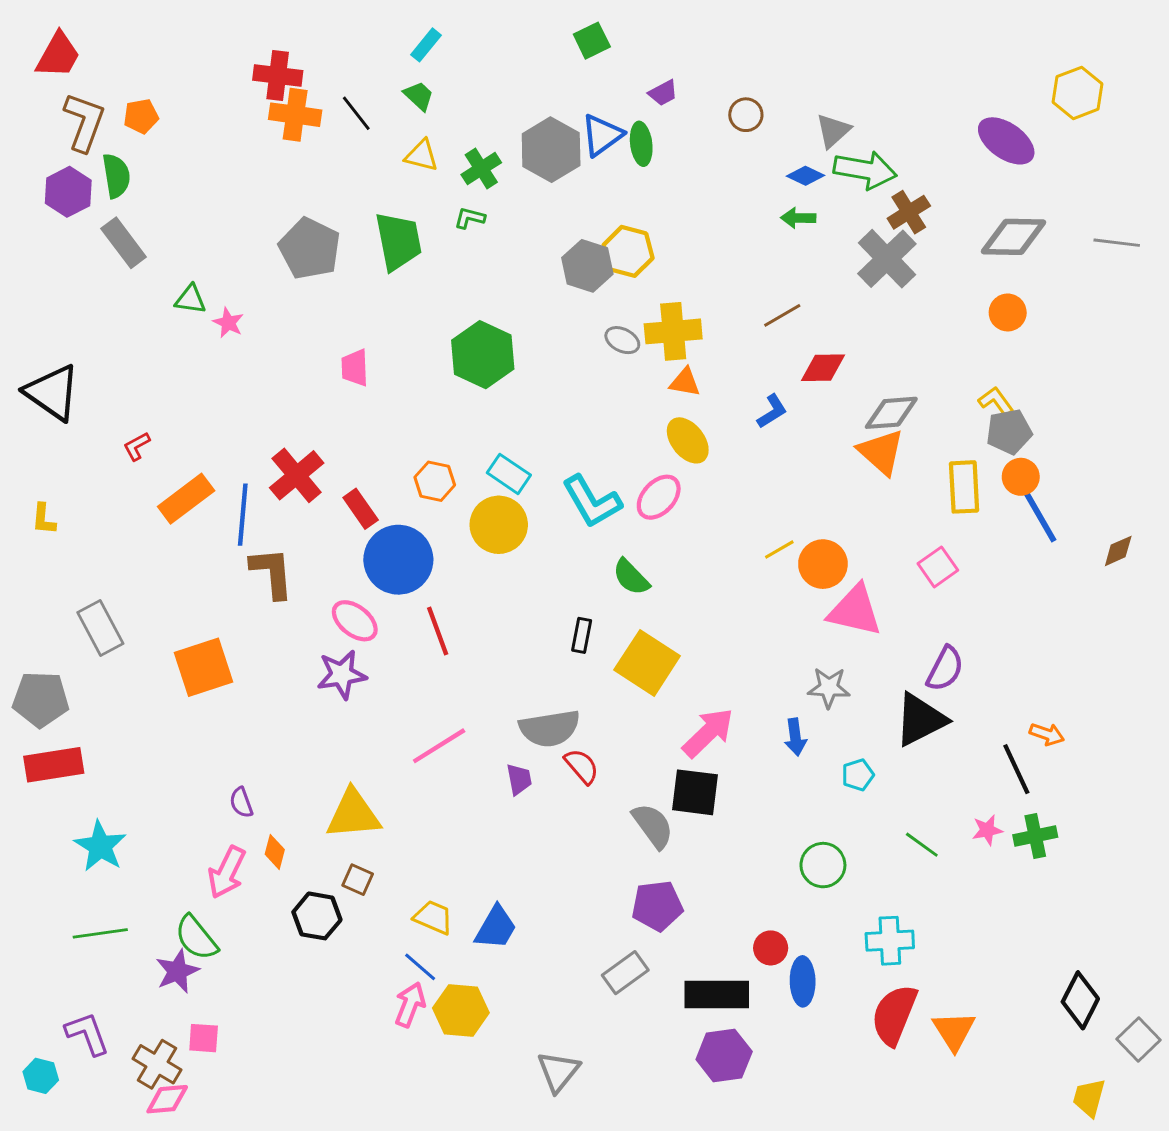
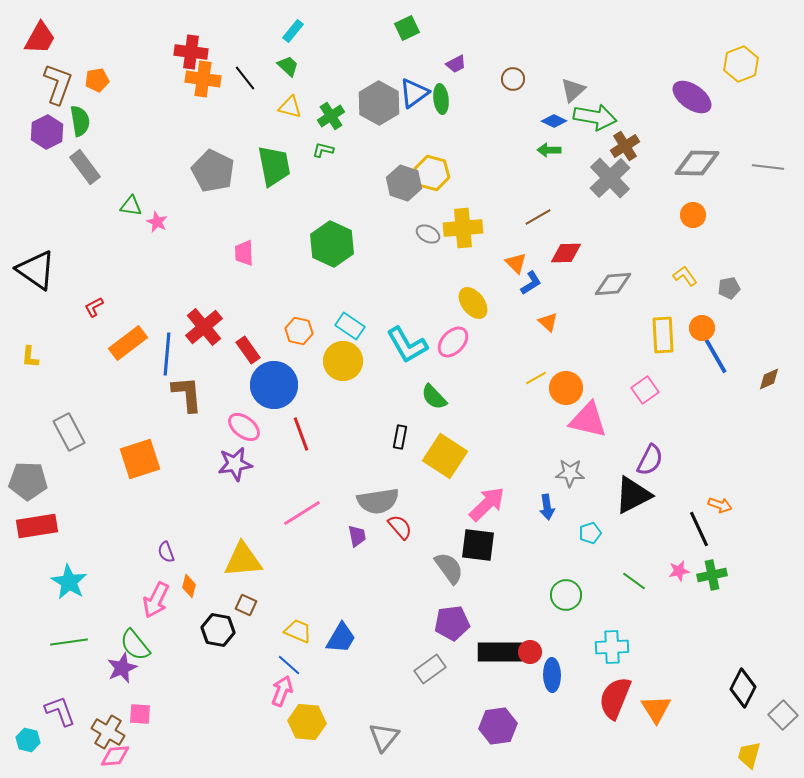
orange triangle: (685, 382) -> (516, 263), moved, turned 35
gray pentagon: (1009, 432) -> (729, 288), moved, size x0.7
orange triangle: (881, 452) -> (548, 322), moved, size x0.6
black rectangle: (717, 994) -> (500, 652), moved
yellow hexagon: (461, 1010) -> (307, 722), moved

